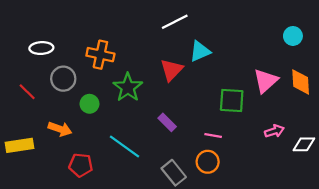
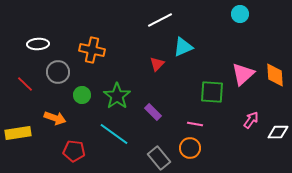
cyan circle: (293, 36) -> (240, 14), moved
red triangle: (172, 70) -> (157, 64), size x0.7
green star: (128, 87) -> (117, 96), moved
pink arrow: (274, 131) -> (251, 120), turned -36

